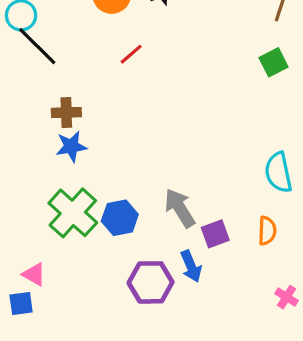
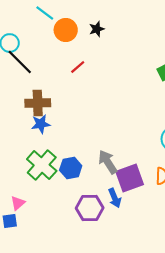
brown cross: (66, 112) -> (38, 103), size x1.4
purple square: (215, 234) -> (130, 178), size x1.6
pink triangle: (34, 274) -> (18, 203), turned 49

